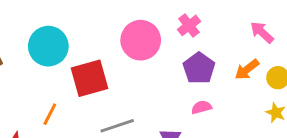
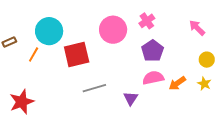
orange arrow: (247, 70) -> (177, 83), moved
pink semicircle: (202, 107) -> (153, 78), size x1.5
orange line: (50, 114) -> (34, 54), moved

